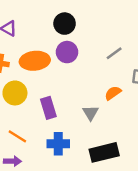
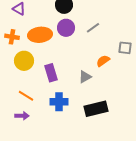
gray line: (114, 53) -> (93, 28), moved
gray triangle: (91, 113) -> (85, 77), turned 32

